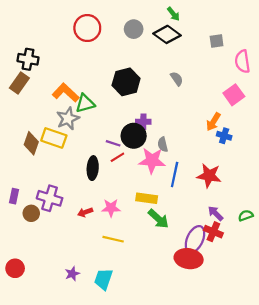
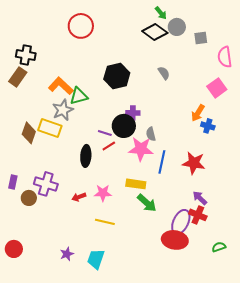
gray circle: (134, 29) -> (177, 27), moved
green semicircle: (246, 216) -> (219, 247), moved

